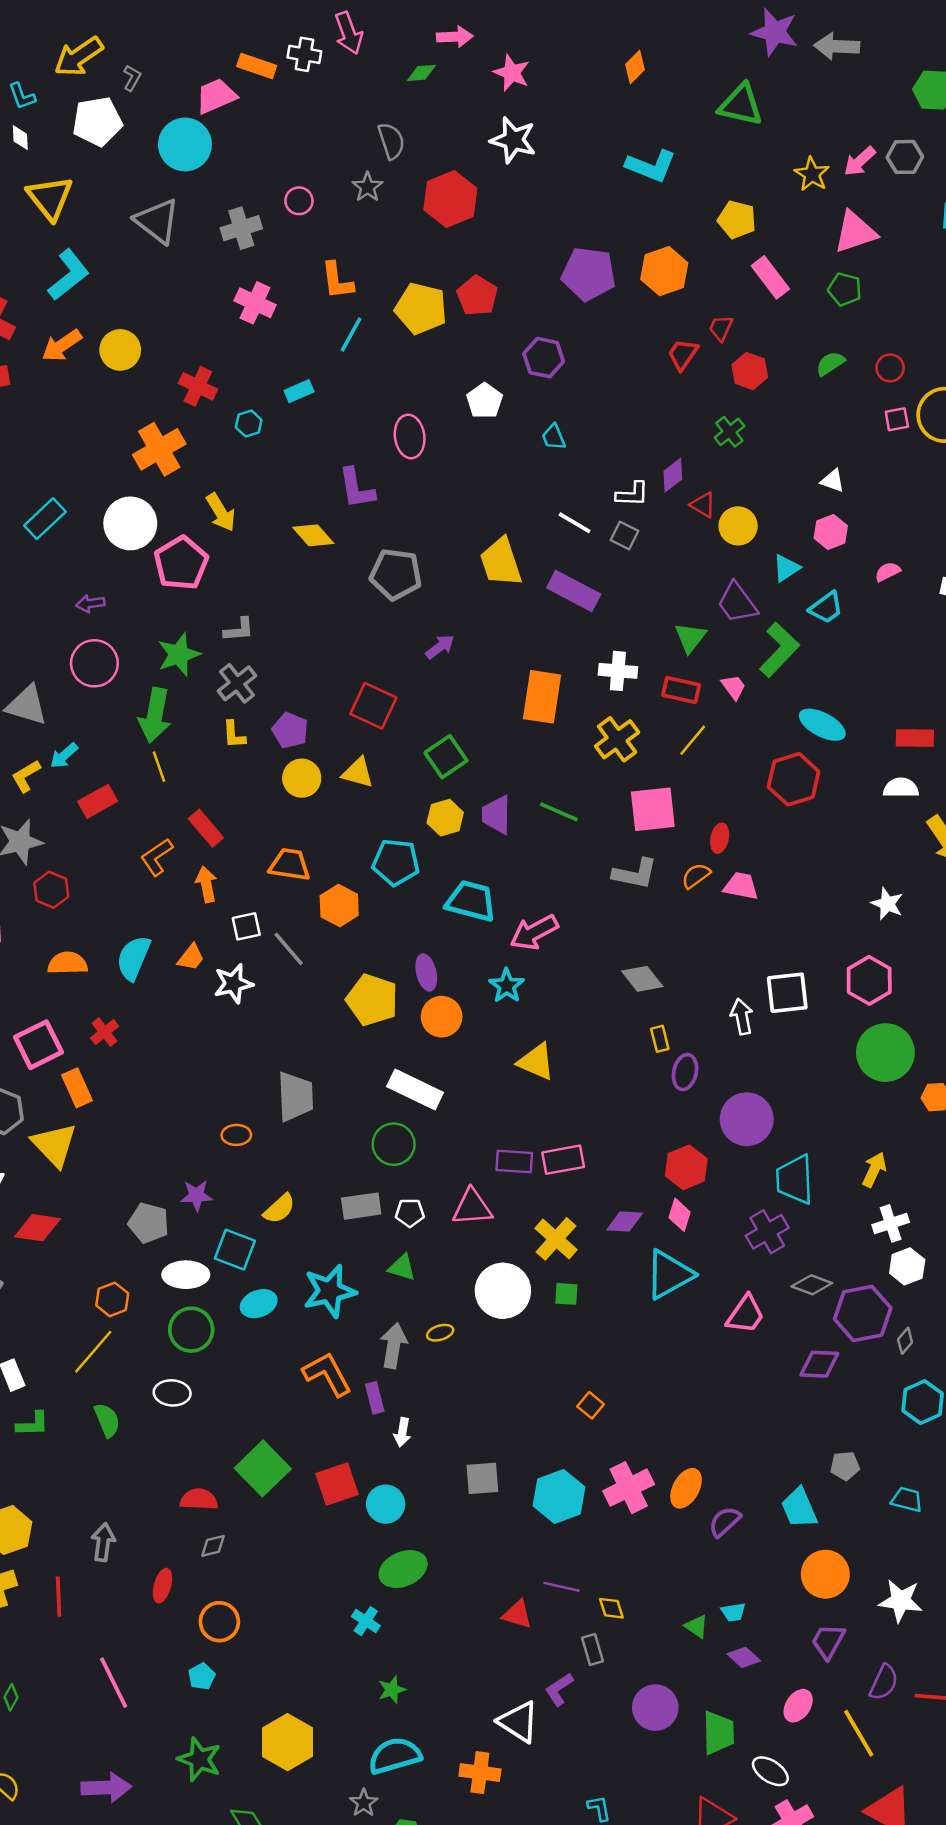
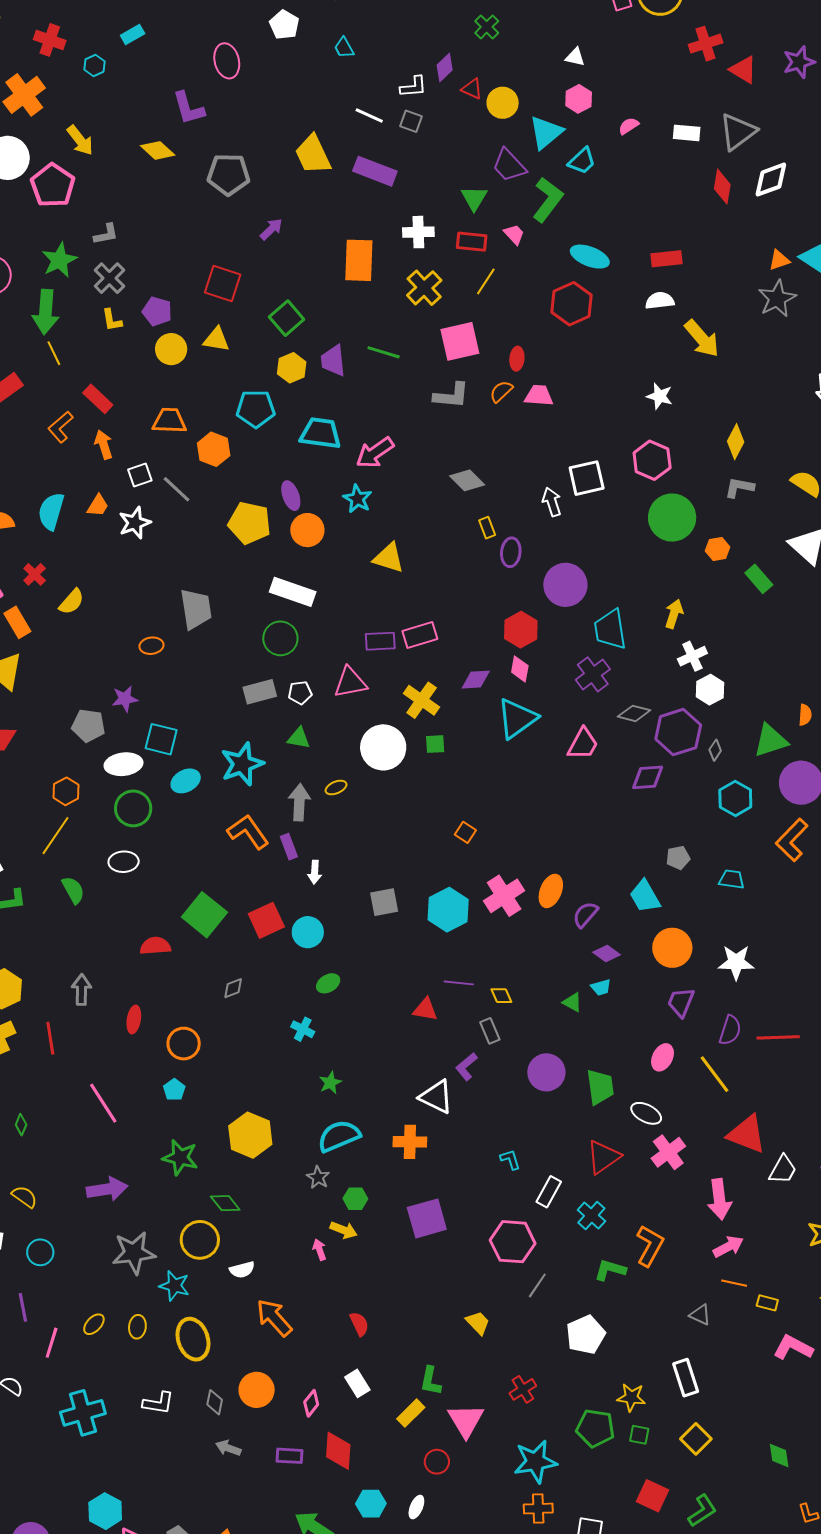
cyan triangle: (786, 568) -> (546, 132), size x1.5
yellow semicircle: (279, 1209) -> (72, 602), moved
gray diamond: (213, 1546) -> (233, 988), moved
green ellipse: (403, 1569) -> (328, 983), size x0.6
purple diamond: (744, 1657) -> (607, 954), moved

